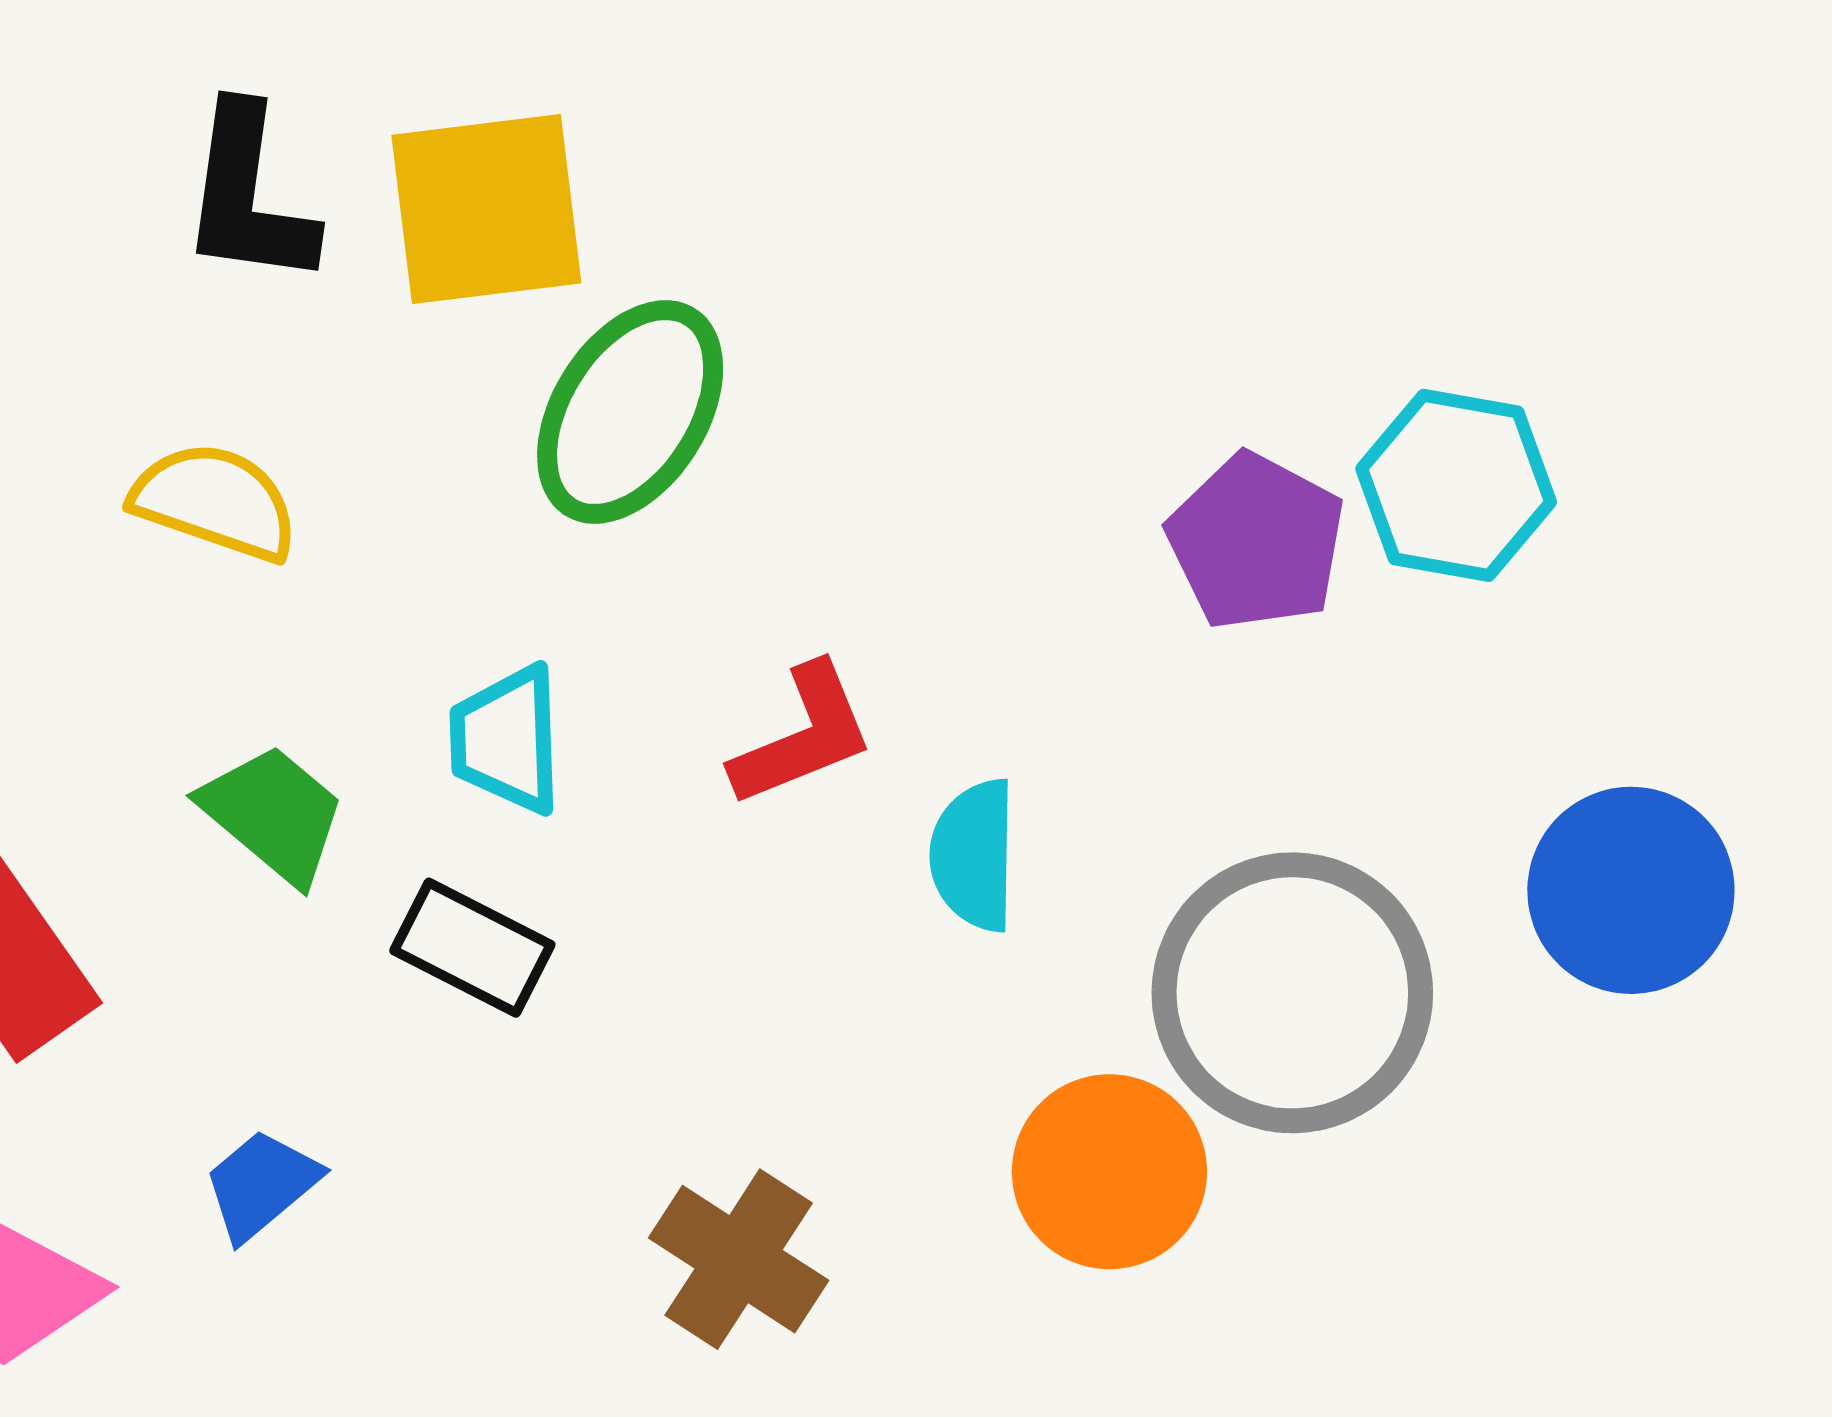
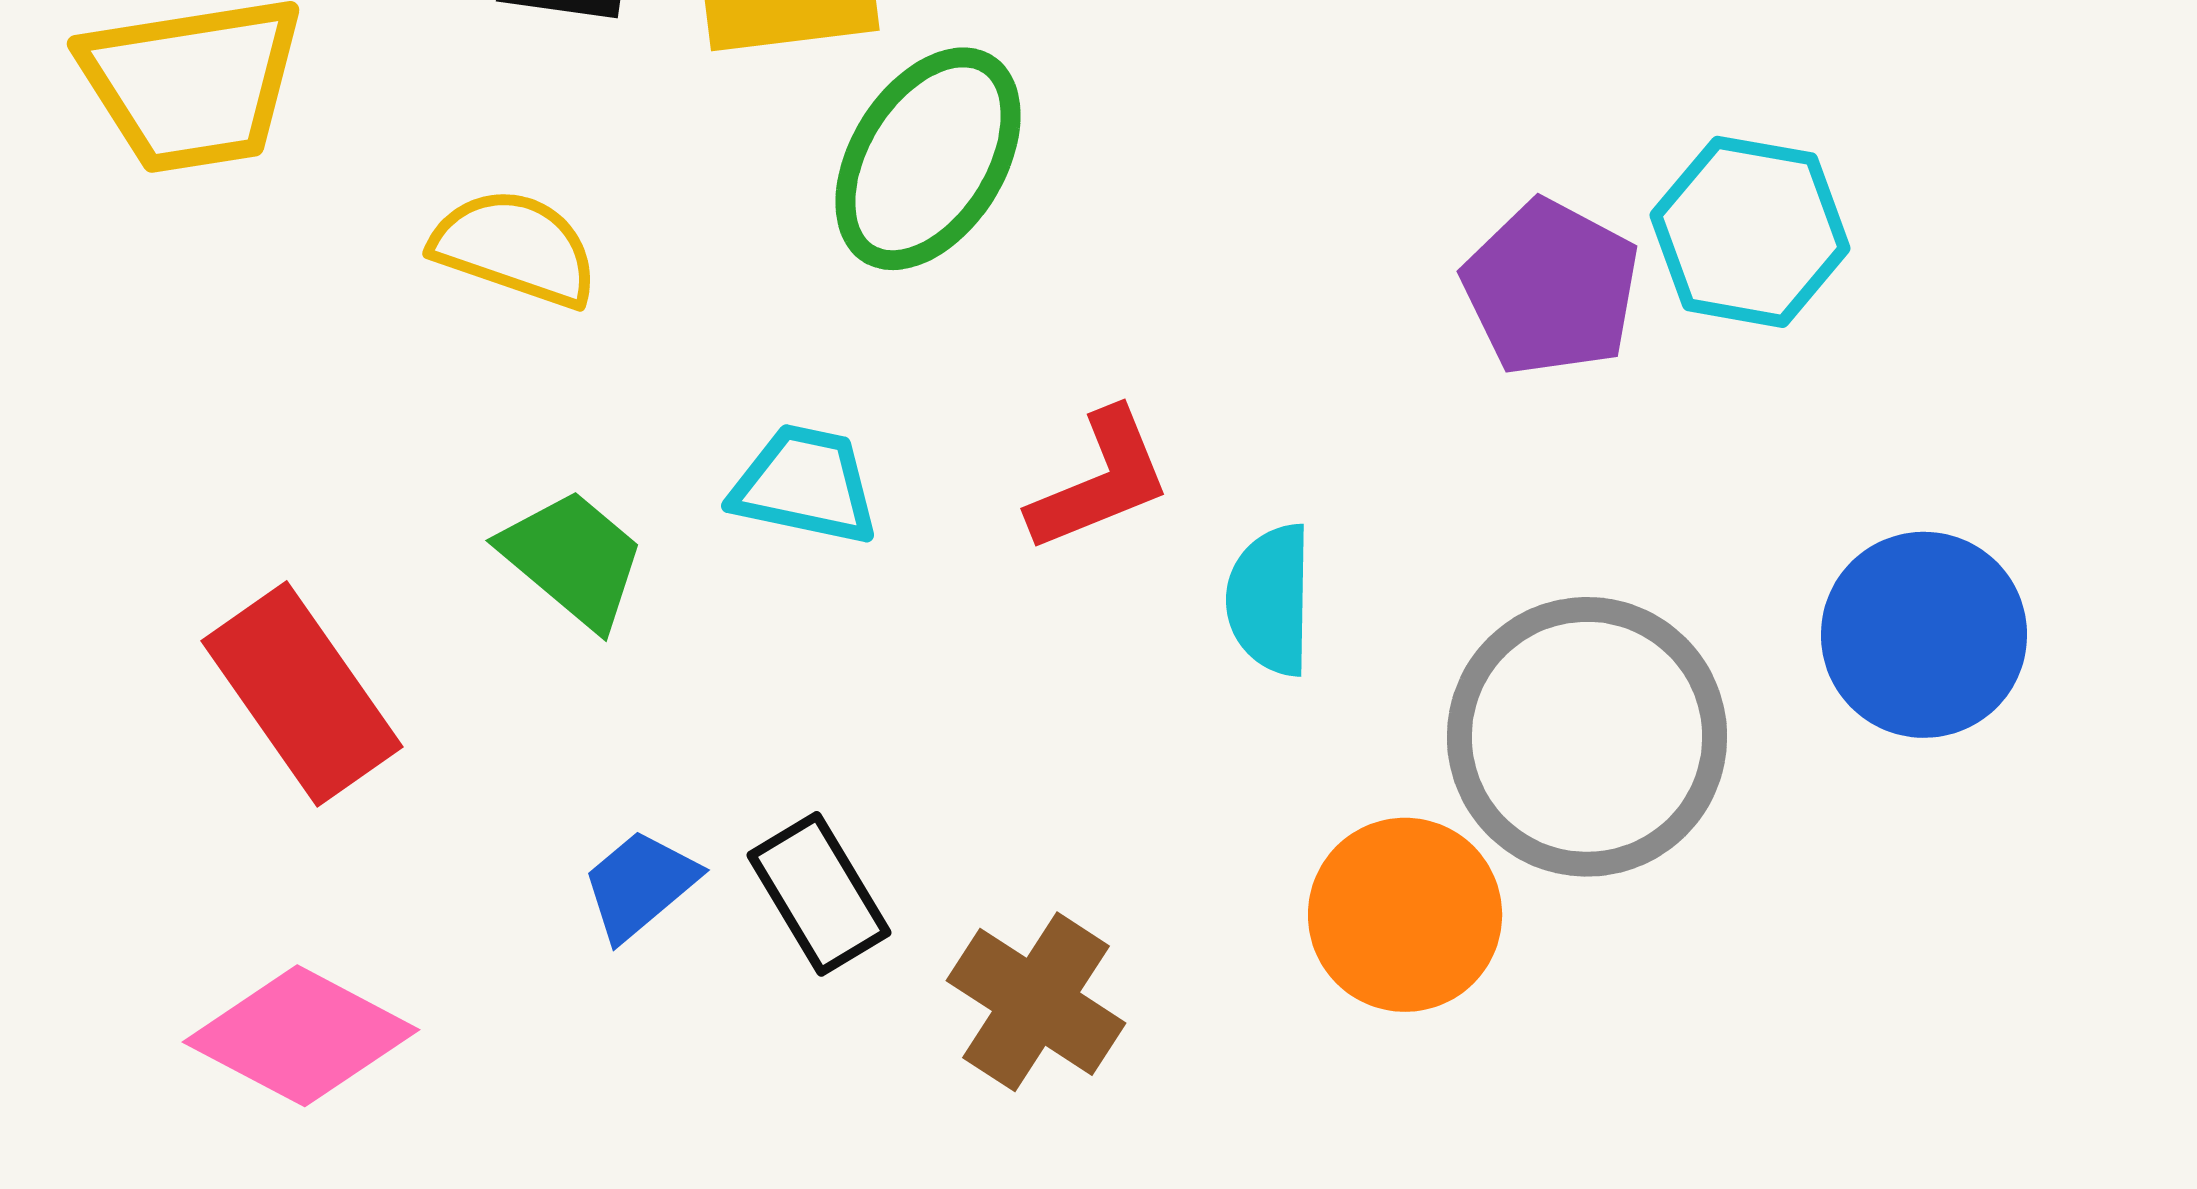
cyan trapezoid: (507, 740) -> (805, 485), turned 104
black rectangle: (472, 948) -> (819, 894), moved, turned 32
blue trapezoid: (261, 1185) -> (640, 885), moved

